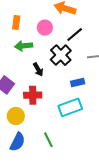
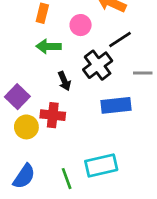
blue rectangle: (78, 82) -> (116, 105), size x1.5
cyan rectangle: (70, 107) -> (101, 165), moved
yellow circle: (16, 116) -> (26, 127), moved

